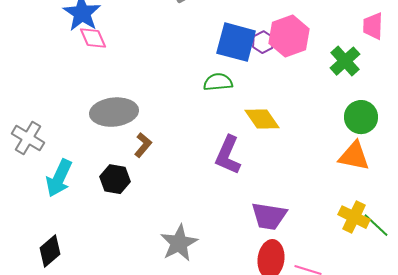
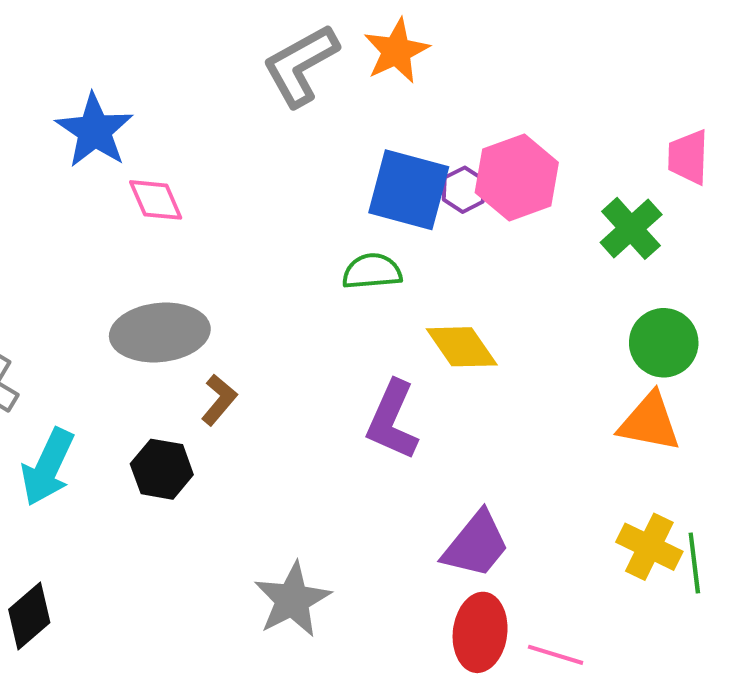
pink diamond: (93, 38) -> (156, 200), moved
purple trapezoid: (269, 216) -> (476, 545), turned -60
green line: (376, 225) -> (694, 563), turned 40

